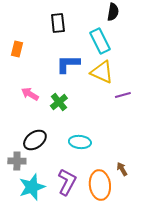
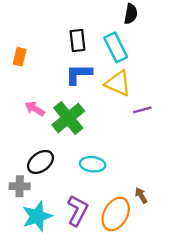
black rectangle: (58, 23) -> (78, 40), moved
green cross: (59, 102) -> (68, 118), size x1.6
orange ellipse: (100, 185) -> (116, 214), turned 36

